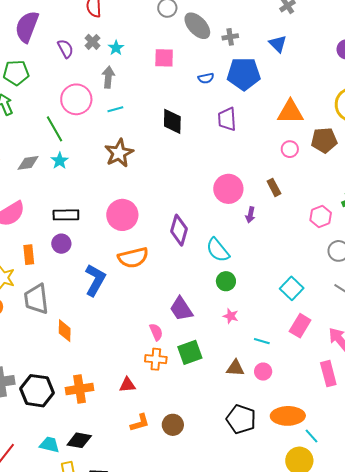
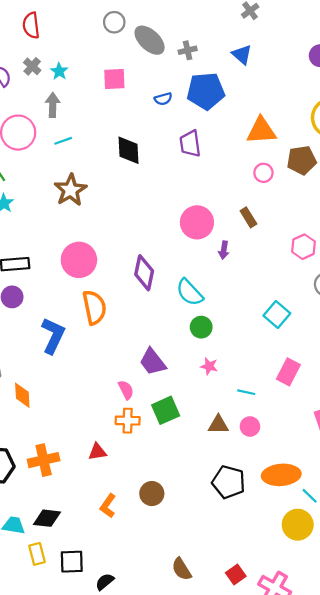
orange semicircle: (133, 258) -> (94, 307), turned -84
cyan square: (292, 288) -> (277, 314), moved
orange L-shape: (140, 423) -> (108, 506), moved, turned 145

